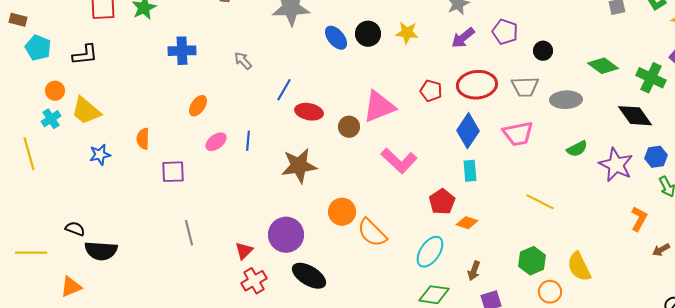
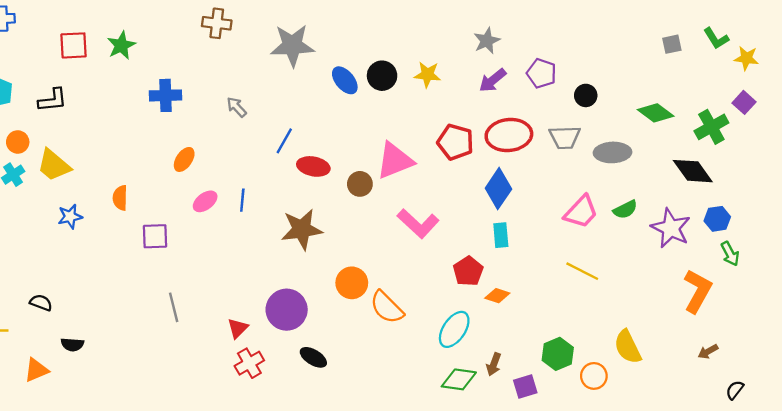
green cross: (651, 78) -> (711, 127), turned 36
red pentagon: (431, 91) -> (455, 142), size x1.4
pink trapezoid: (518, 134) -> (581, 212), moved, turned -36
orange L-shape: (639, 219) -> (697, 291), size x1.5
brown arrow: (661, 250) -> (708, 352), moved
black semicircle: (101, 251) -> (72, 345), moved, size x0.6
green hexagon: (532, 261) -> (558, 354), moved
brown arrow: (474, 271) -> (494, 364), moved
black ellipse: (309, 276) -> (313, 357), size x0.7

